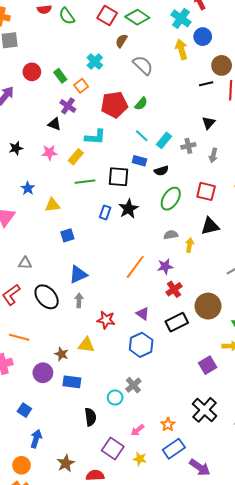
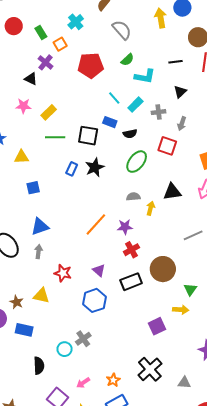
black line: (206, 84) -> (176, 62), moved
green semicircle: (141, 104) -> (127, 60), moved
cyan L-shape: (95, 137) -> (145, 76), moved
red square: (206, 191) -> (167, 146), moved

